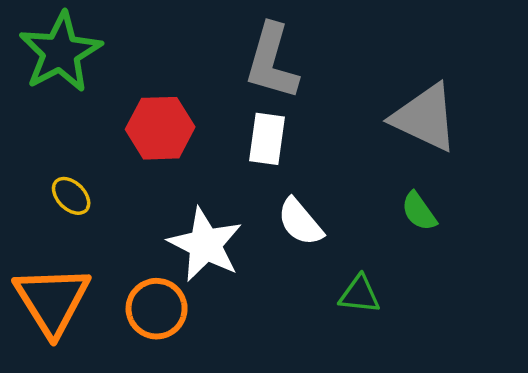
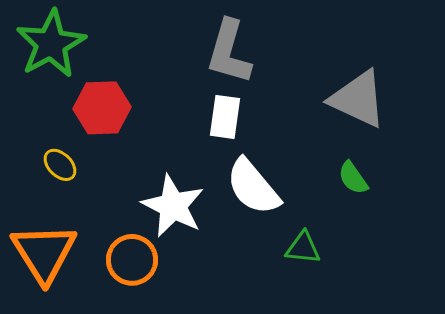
red hexagon: (160, 128) -> (102, 108), moved
white semicircle: (300, 222) -> (253, 187), size x1.4

